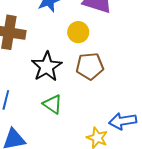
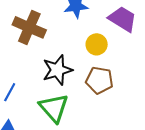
green triangle: (52, 104) -> (54, 108), size x1.5

